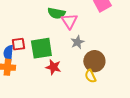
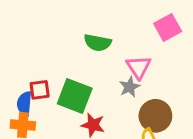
pink triangle: (69, 21) -> (139, 67), moved
green square: (41, 48) -> (75, 96), turned 30

